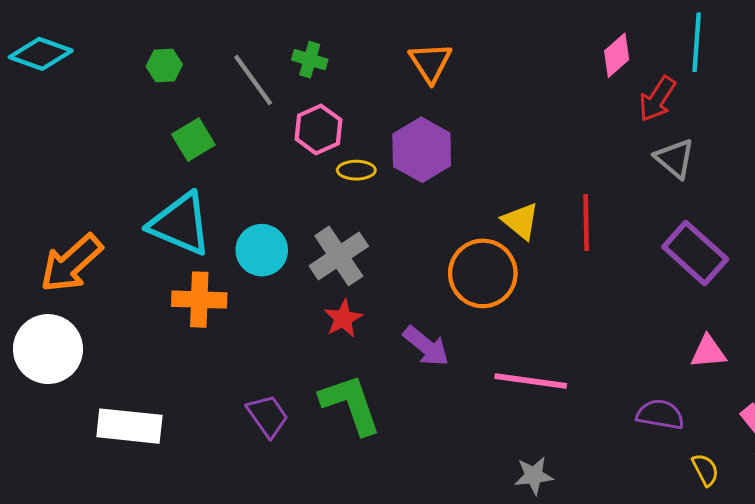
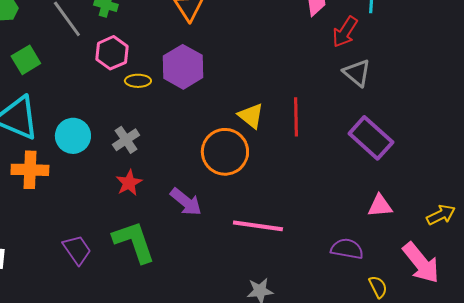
gray cross: (339, 256) -> (126, 140), size x0.7

